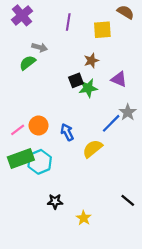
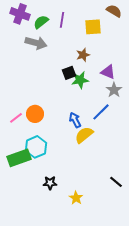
purple cross: (22, 15) -> (20, 14), turned -30
gray arrow: (40, 47) -> (36, 43), size x1.5
green semicircle: (28, 63) -> (41, 22), moved
gray star: (128, 112) -> (114, 90), moved
blue arrow: (67, 132) -> (75, 120), moved
green rectangle: (21, 159) -> (19, 158), moved

